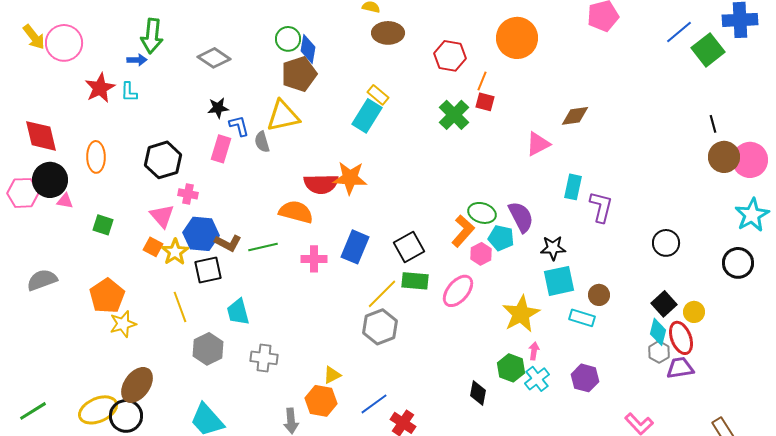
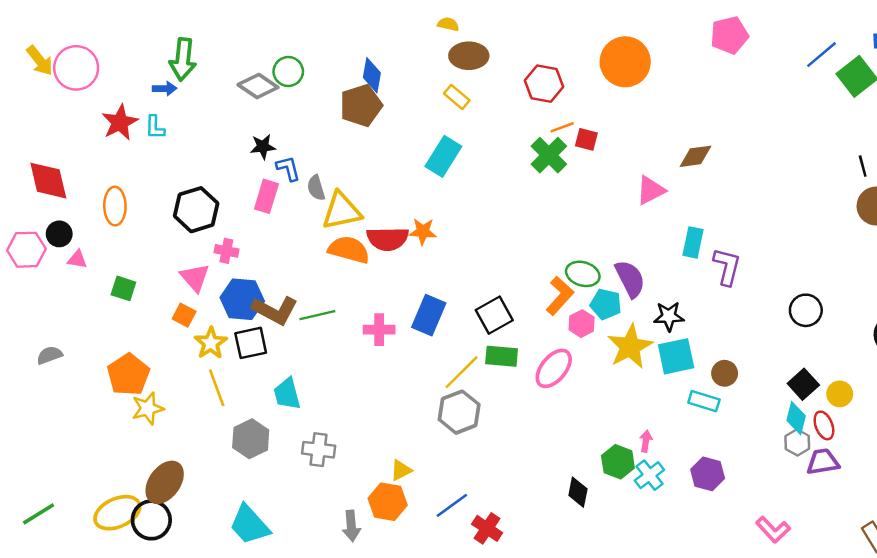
green circle: (288, 39) -> (288, 72), moved
orange line: (482, 81) -> (562, 127), moved, turned 48
yellow rectangle: (378, 95) -> (457, 97), moved
yellow triangle: (283, 116) -> (342, 211), moved
orange star: (350, 178) -> (423, 231), size x0.7
black circle: (50, 180) -> (59, 234), size x0.6
orange semicircle: (296, 212) -> (349, 250), moved
brown L-shape: (228, 243) -> (275, 310), size x1.4
yellow star: (175, 252) -> (211, 343), moved
gray semicircle: (42, 280) -> (49, 355), size x0.7
yellow star: (521, 314) -> (630, 347), moved
red ellipse: (681, 338) -> (824, 425), size x0.7

